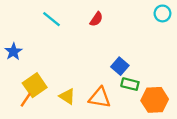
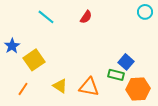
blue square: (120, 66) -> (126, 62), moved
yellow square: (35, 85) -> (34, 60), moved

